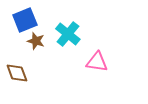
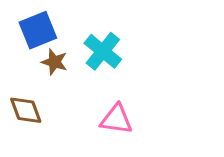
pink triangle: (97, 62) -> (116, 119), moved

